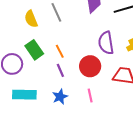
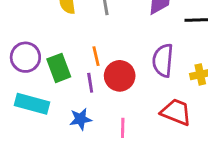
green rectangle: (34, 50) -> (59, 68), moved
red circle: (90, 66) -> (120, 76), moved

